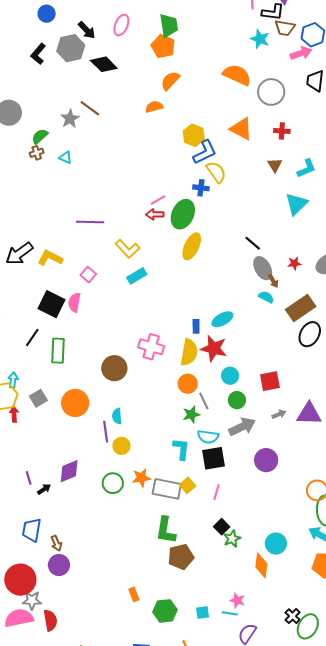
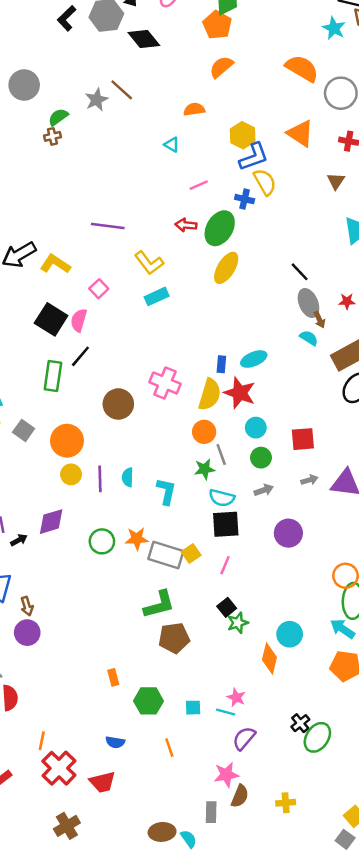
orange semicircle: (154, 107) -> (194, 109), moved
cyan triangle: (65, 157) -> (172, 145), moved
pink line: (158, 200) -> (199, 185), moved
black line: (32, 338) -> (80, 356), moved
gray square: (38, 398) -> (24, 430), turned -30
cyan semicircle: (117, 416) -> (128, 477), moved
gray arrow: (242, 427) -> (264, 490), size x0.6
yellow circle: (121, 446) -> (71, 474), moved
cyan L-shape: (181, 449) -> (166, 491), moved
green L-shape: (166, 530) -> (159, 604), turned -120

